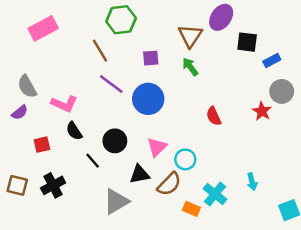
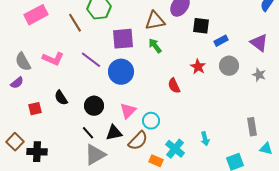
brown triangle: (190, 36) -> (155, 21), turned 45
brown line: (100, 51) -> (75, 23), moved
purple square: (151, 58) -> (123, 39), size x1.6
pink L-shape: (64, 104) -> (53, 59), moved
red star: (262, 111) -> (198, 67), moved
black line: (93, 161) -> (88, 133), moved
brown square: (17, 185) -> (15, 142), turned 30
black cross: (53, 185) -> (37, 152), moved, turned 30

